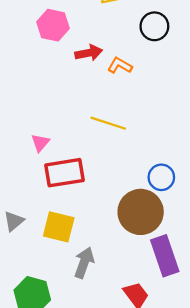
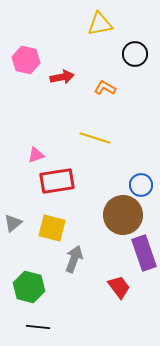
pink hexagon: (53, 25) -> (26, 60), moved
red arrow: (89, 53) -> (62, 77), moved
pink triangle: (40, 143) -> (36, 155), turned 30

